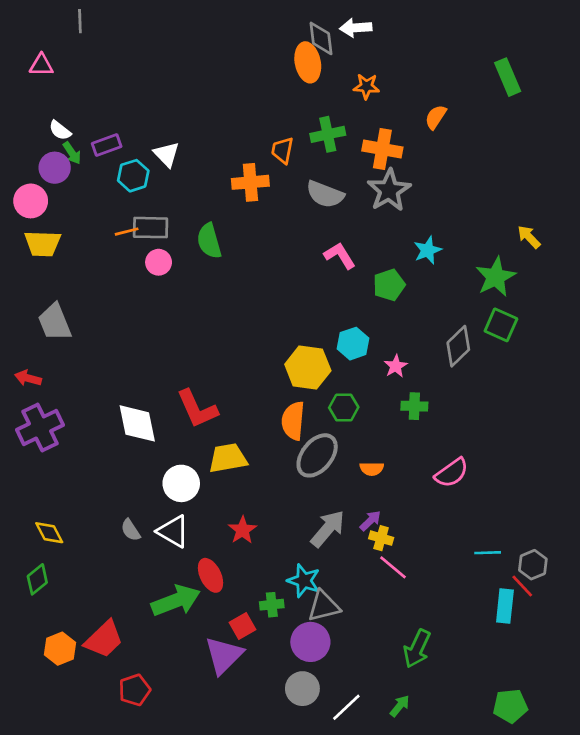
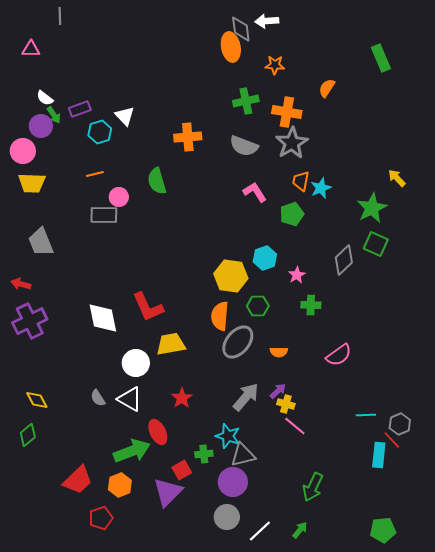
orange trapezoid: (282, 150) -> (301, 181), moved
gray rectangle: (151, 228) -> (104, 215), moved
orange hexagon: (60, 649) -> (120, 485), moved

